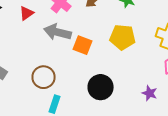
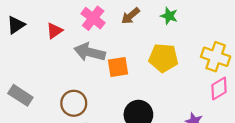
orange square: (82, 45) -> (118, 67), turned -30

